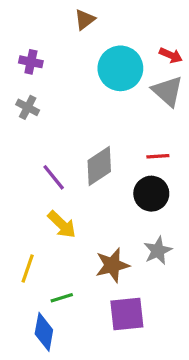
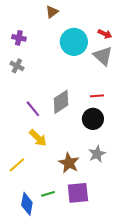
brown star: (112, 265) -> (69, 163), turned -30
yellow line: (28, 268) -> (17, 165), turned 30
green line: (62, 298) -> (48, 194), moved

